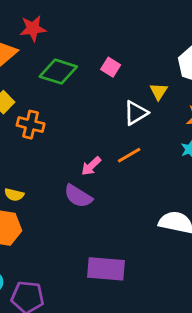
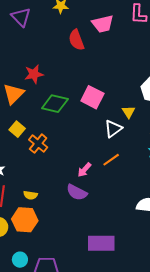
pink square: (111, 67) -> (92, 97), size x1.6
orange cross: (31, 125) -> (38, 144), turned 30

